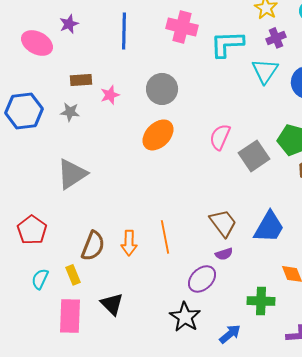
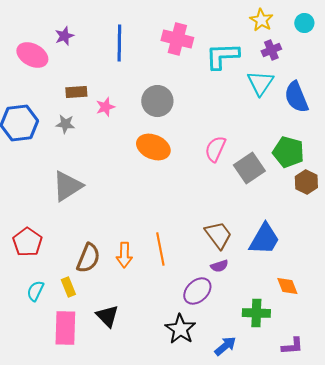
orange ellipse: (158, 135) -> (153, 147), turned 68

